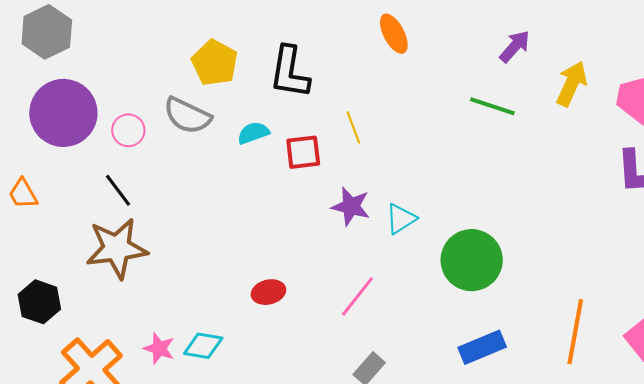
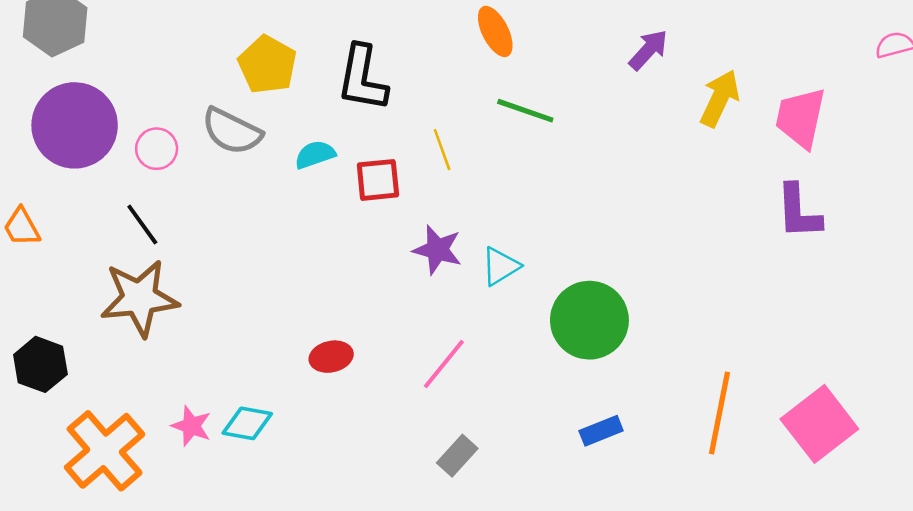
green line: (492, 106) -> (525, 111), moved
blue rectangle: (482, 347) -> (601, 431), size x0.7

